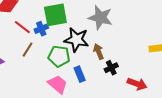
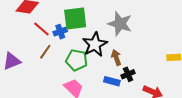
black star: (76, 40) -> (95, 44), turned 30
blue rectangle: (80, 74) -> (112, 81), moved, turned -56

